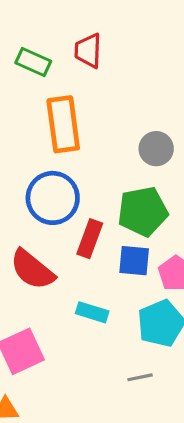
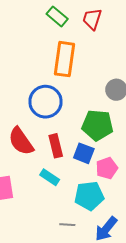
red rectangle: (90, 239) -> (56, 146), moved, turned -50

